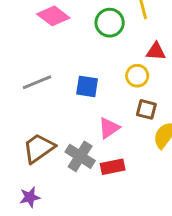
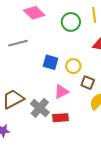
yellow circle: (137, 76) -> (73, 66), moved
gray line: (37, 82) -> (18, 43), moved

